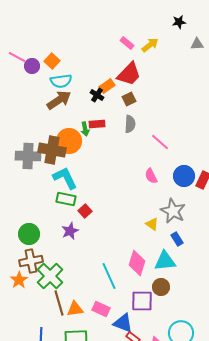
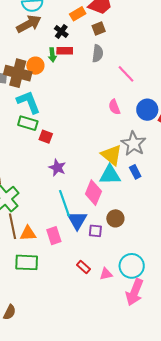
black cross: (97, 95) -> (61, 31), moved
orange circle: (69, 141) -> (35, 66), size x0.7
red square: (85, 211) -> (46, 137), turned -32
yellow triangle: (152, 224) -> (112, 155), size x1.6
purple star: (70, 231) -> (57, 168), moved, turned -30
cyan triangle: (165, 261) -> (110, 175), moved
purple square: (142, 301) -> (95, 231), size x0.6
pink rectangle: (101, 309) -> (54, 236), turned 42
blue triangle: (123, 323) -> (77, 220), moved, turned 35

